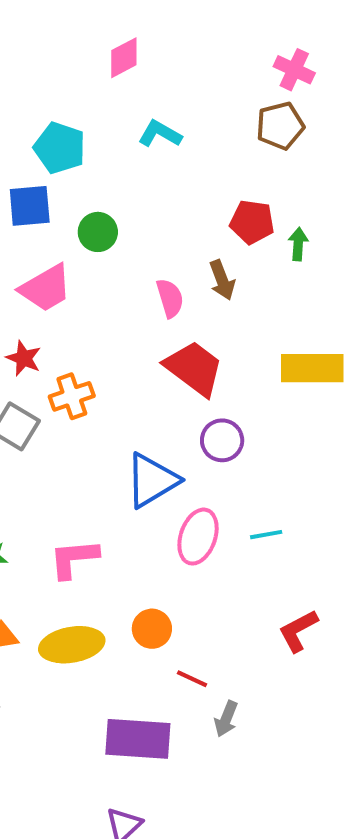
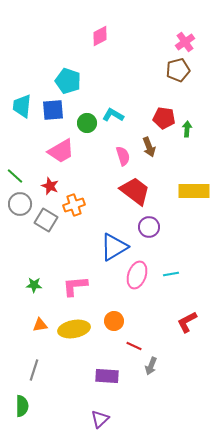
pink cross: (294, 70) -> (185, 42), turned 30
cyan L-shape: (160, 134) -> (113, 115), moved
purple rectangle: (138, 739) -> (107, 376), size x0.7

